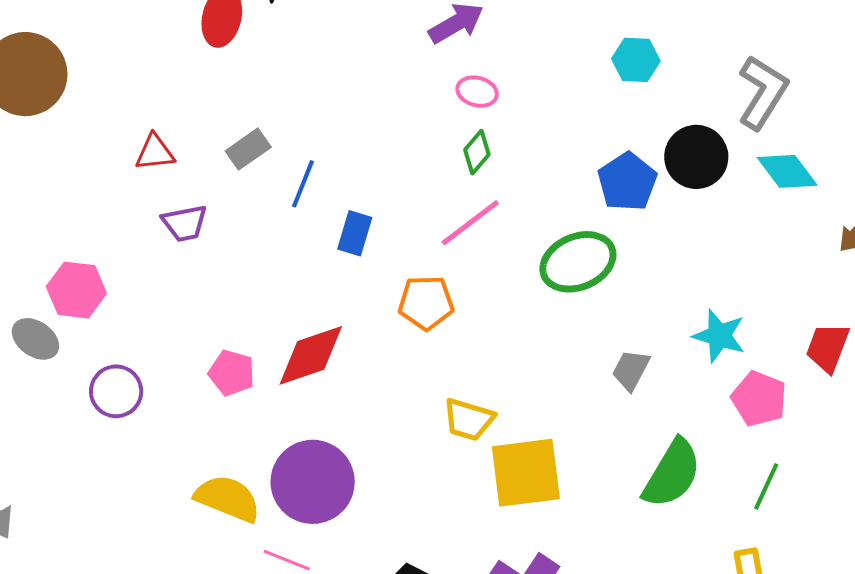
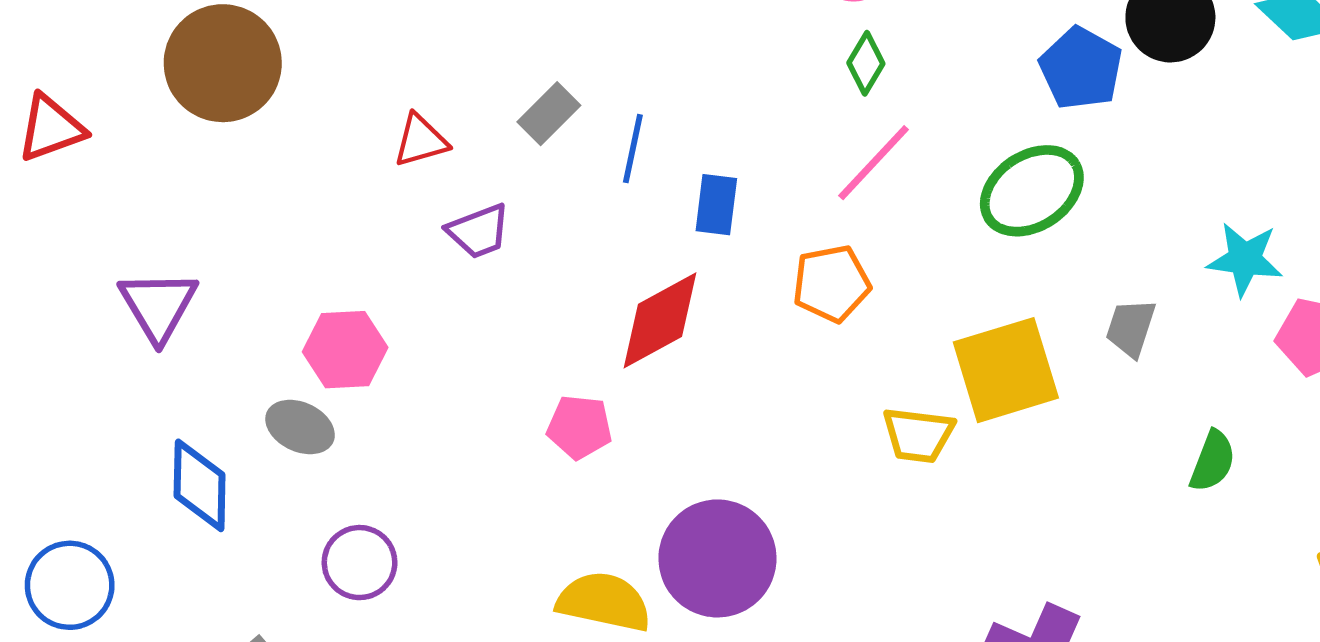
red diamond: (311, 355) -> (660, 320), moved
purple circle: (116, 391) -> (360, 563), moved
yellow square: (526, 473) -> (1006, 370), moved
green semicircle: (672, 474) -> (1213, 461), size x0.6

